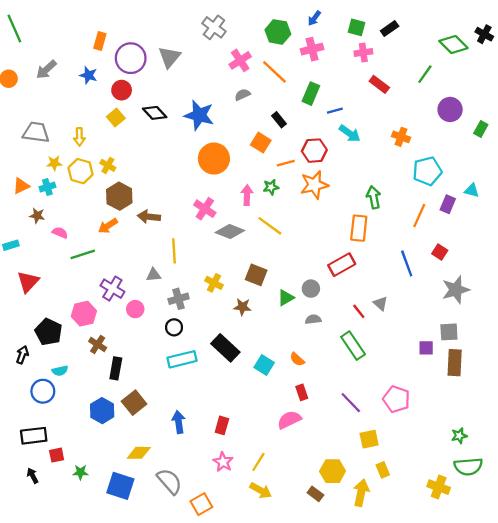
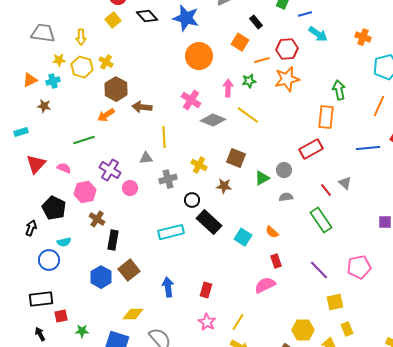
pink semicircle: (60, 233) -> (64, 168), moved
blue line: (407, 263) -> (368, 148), turned -75
black circle: (174, 327) -> (192, 200), moved
pink pentagon: (396, 399) -> (359, 267), turned -30

